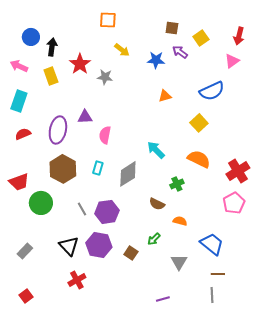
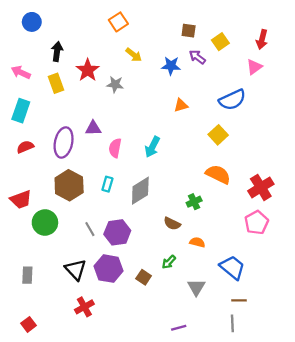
orange square: (108, 20) -> (118, 22), turned -36
blue circle: (31, 37) -> (32, 22), moved
cyan arrow: (156, 150) -> (152, 147), moved, turned -108
gray rectangle: (25, 251) -> (27, 275), turned -42

